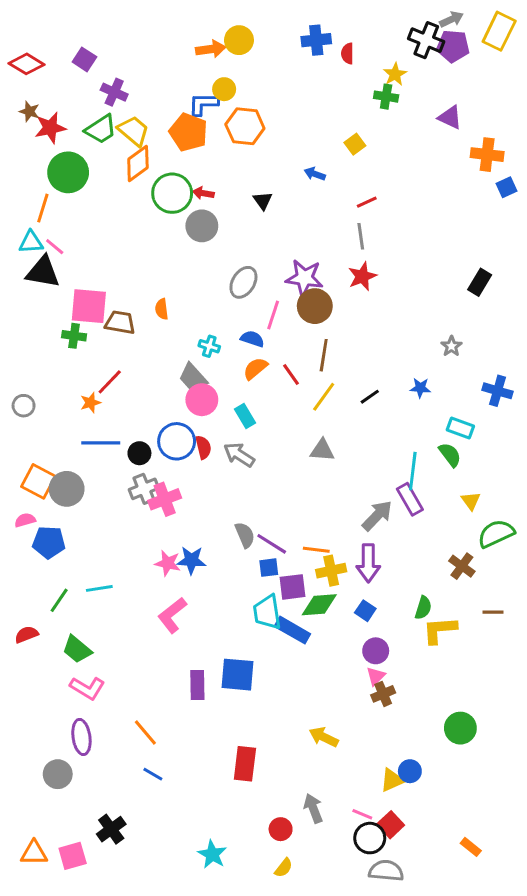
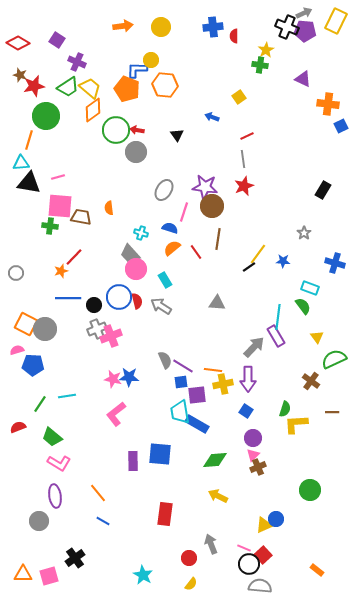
orange arrow: (211, 49) -> (123, 26), moved
pink line: (55, 247) -> (58, 177), moved, turned -56
yellow line: (324, 397) -> (258, 254), moved
green diamond: (319, 605) -> (215, 460), moved

